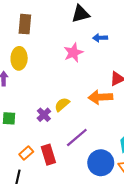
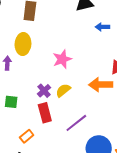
pink star: (73, 53) -> (62, 59), moved
purple cross: (44, 115) -> (44, 91), moved
red rectangle: (48, 155) -> (45, 113), moved

